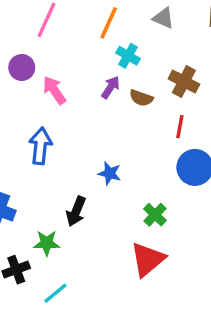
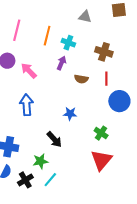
orange line: (109, 23) -> (47, 36), moved
brown semicircle: (141, 98) -> (81, 79), moved
black arrow: (76, 211) -> (54, 139), turned -54
cyan line: (55, 293) -> (50, 180), moved

